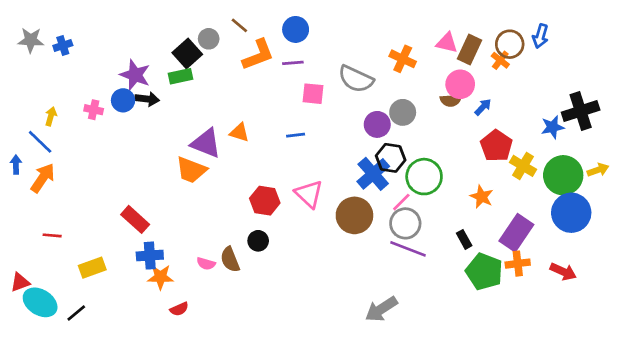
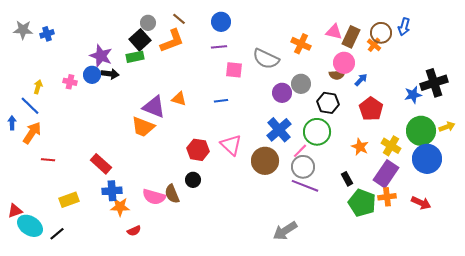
gray circle: (209, 39) -> (148, 23), moved
orange L-shape: (258, 55) -> (172, 41), moved
black hexagon: (391, 158) -> (328, 103), moved
yellow cross: (523, 166) -> (391, 146), moved
red line: (52, 235) -> (48, 160), moved
pink semicircle: (206, 264) -> (154, 197), size x1.6

